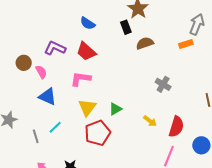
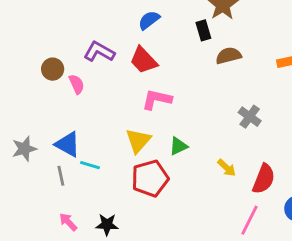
blue semicircle: (88, 23) -> (149, 20), turned 105
pink L-shape: (81, 79) -> (157, 99), moved
blue triangle: (48, 97) -> (68, 144), moved
cyan line: (55, 127) -> (90, 165), turned 56

